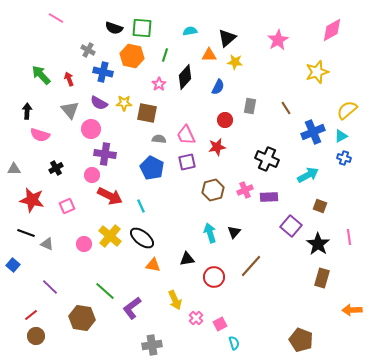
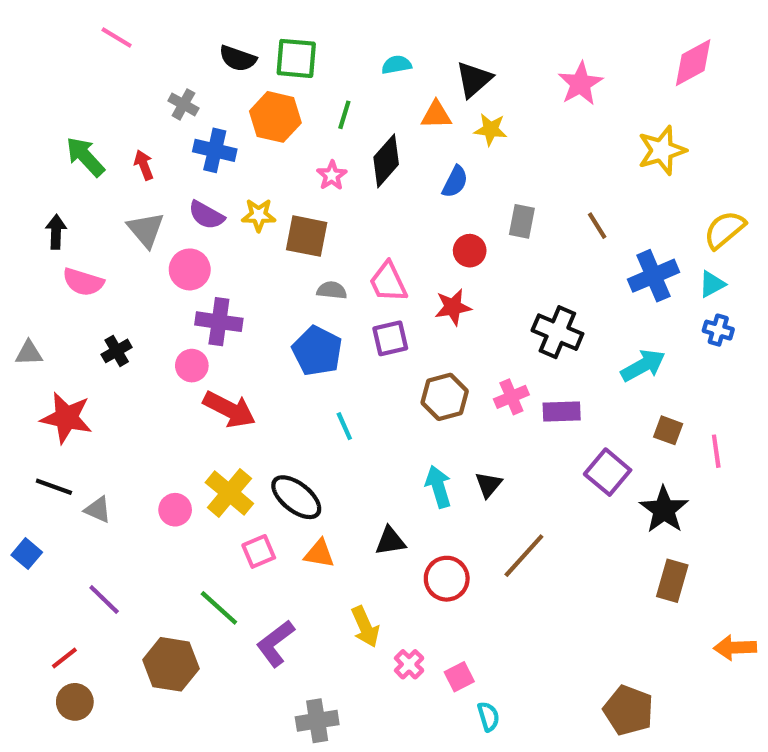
pink square: (67, 206) -> (259, 551), moved
cyan line: (141, 206) -> (344, 426), moved
pink line: (349, 237) -> (716, 451), moved

